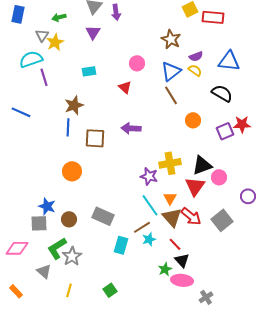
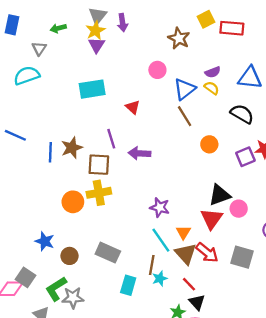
brown star: (171, 39) -> (179, 38), moved
yellow star: (55, 42) -> (95, 30), moved
pink circle: (137, 63) -> (157, 70), moved
cyan rectangle: (89, 71) -> (92, 89), size x1.6
purple line: (44, 77) -> (111, 139), moved
brown star: (74, 105) -> (72, 148), moved
blue line: (68, 127) -> (50, 152), moved
yellow cross: (170, 163) -> (99, 193), moved
gray square: (222, 220) -> (242, 257), turned -35
gray square: (39, 223) -> (26, 277), moved, turned 36
brown line: (142, 227) -> (152, 265), turned -48
gray star: (72, 256) -> (73, 298), turned 30

